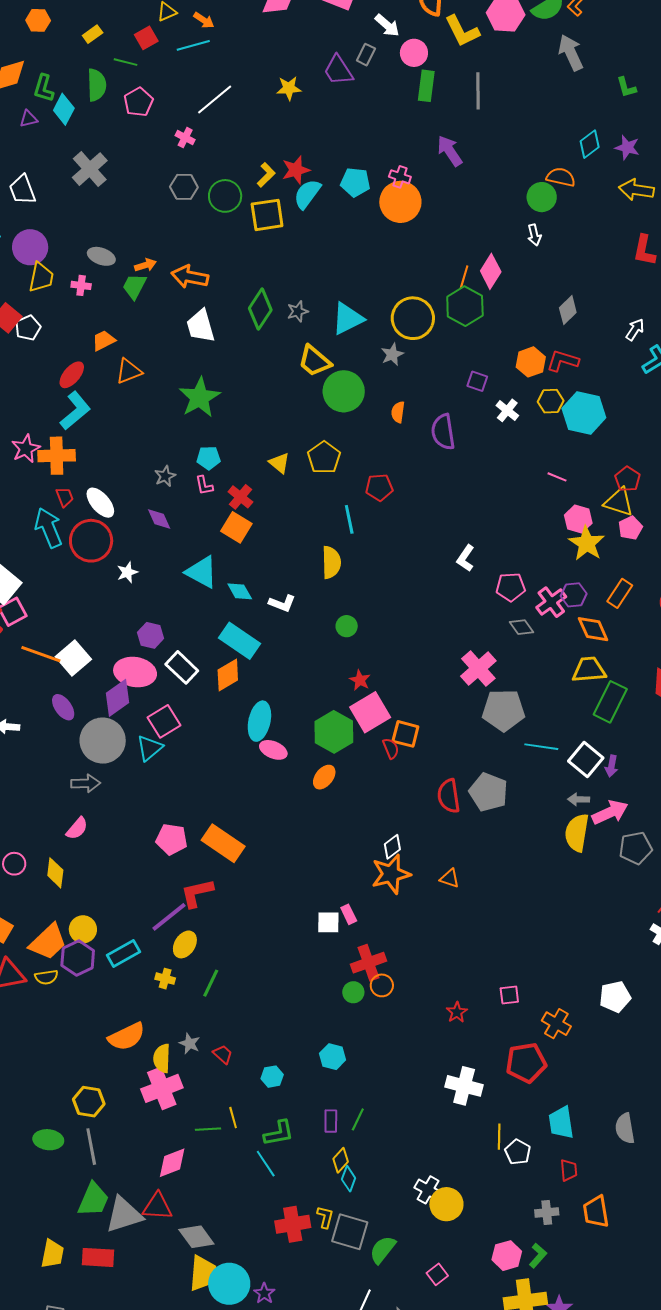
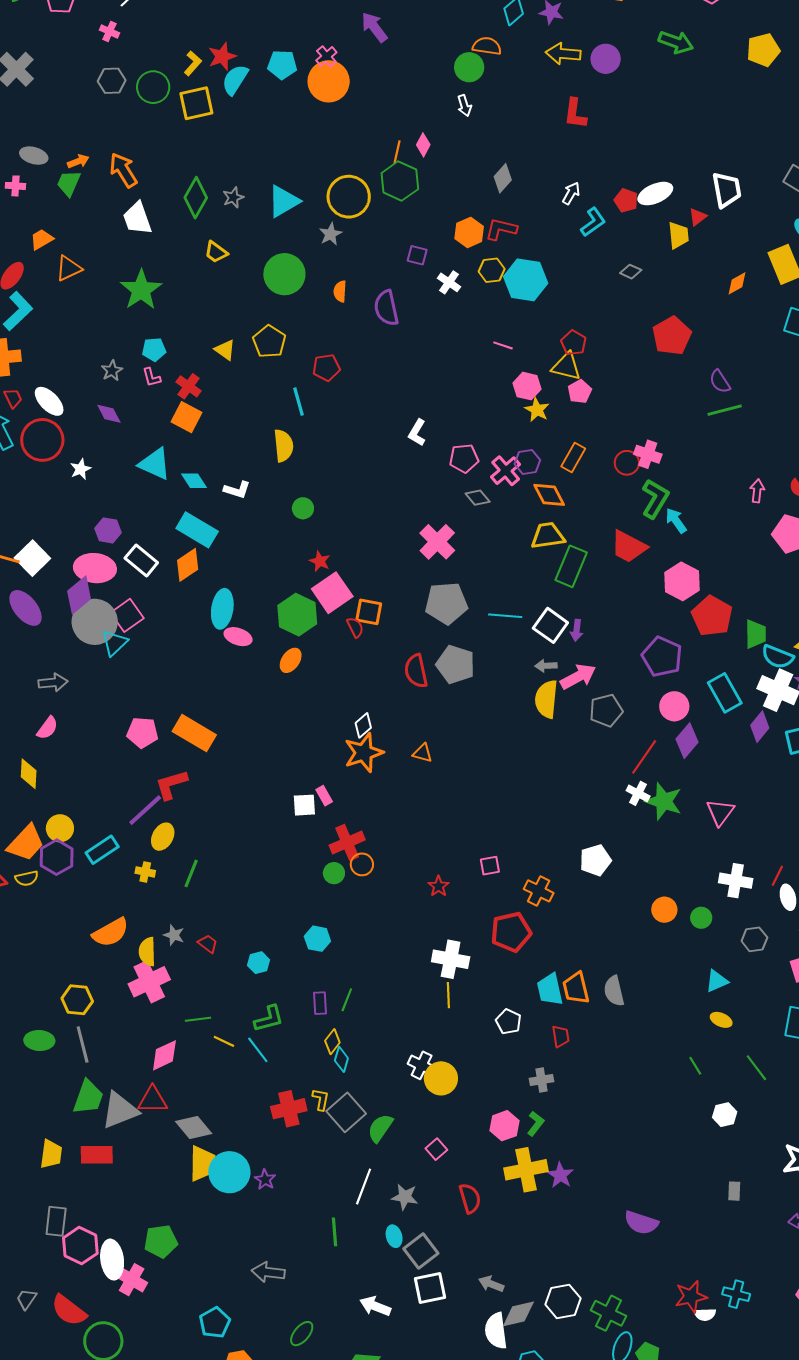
pink cross: (400, 177) -> (326, 56), turned 35
pink diamond: (491, 271) -> (423, 145), size x0.7
orange arrow: (190, 277) -> (123, 170), turned 51
yellow trapezoid: (315, 361) -> (216, 252), moved, size x0.7
yellow star: (587, 543) -> (537, 410), size x0.7
purple ellipse: (63, 707) -> (26, 608), size x1.4
gray pentagon: (504, 710) -> (446, 603), moved
gray circle: (103, 741) -> (95, 622), moved
yellow line: (233, 1118) -> (224, 1041), moved, turned -45
yellow line: (499, 1137) -> (448, 995), moved
orange trapezoid: (596, 1212) -> (576, 988), moved
gray square: (350, 1232) -> (346, 1112), turned 36

